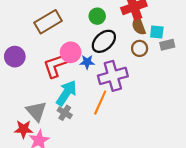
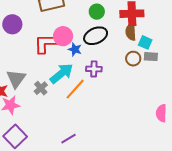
brown circle: (140, 48) -> (133, 59), moved
purple cross: (113, 76) -> (94, 69), size x0.6
cyan arrow: (66, 93) -> (62, 73), moved

